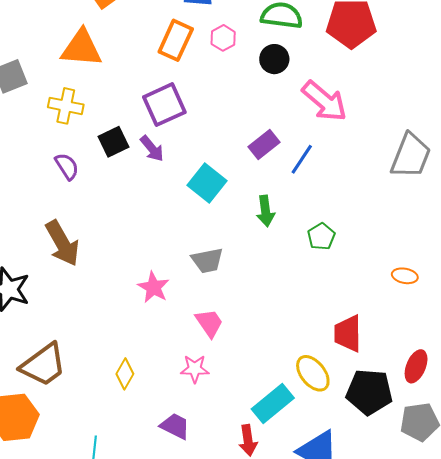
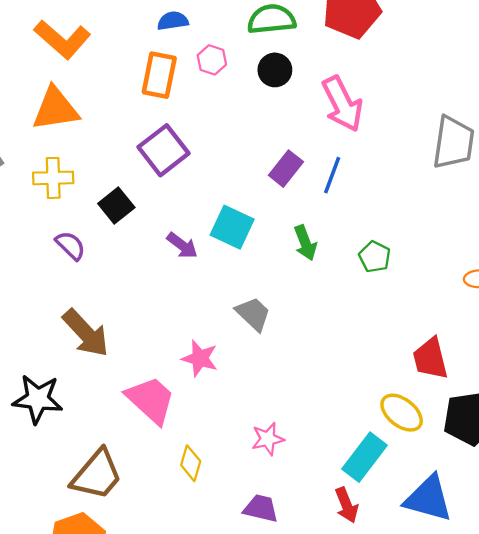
pink arrow: (324, 101) -> (342, 104), turned 36
purple arrow: (152, 149) -> (182, 245), moved
gray trapezoid: (207, 260) -> (253, 314), turned -112
pink trapezoid: (209, 323) -> (151, 400), moved, size x1.5

